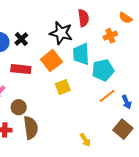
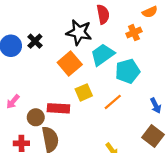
orange semicircle: (125, 18) -> (150, 12), turned -56
cyan trapezoid: (81, 54) -> (102, 55), turned 60
red rectangle: (21, 69) -> (58, 108), moved
orange line: (107, 96) -> (113, 102), moved

